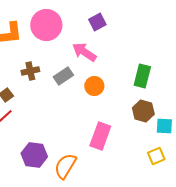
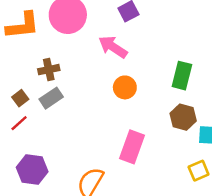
gray rectangle: (63, 76) -> (51, 98), moved
purple hexagon: (34, 155) -> (32, 169), moved

